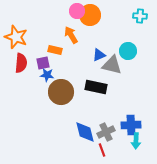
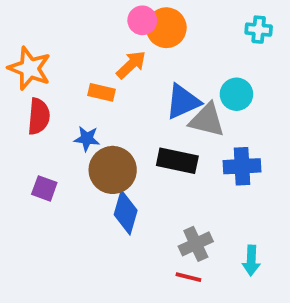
orange arrow: (71, 35) -> (131, 65), turned 78
blue triangle: (99, 55) -> (183, 102), size x1.5
purple square: (43, 63) -> (44, 188), moved, turned 32
blue cross: (131, 125) -> (242, 166), moved
blue diamond: (85, 132) -> (126, 212), moved, turned 30
red line: (102, 150) -> (188, 277), turned -56

